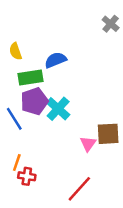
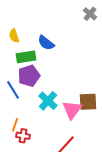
blue semicircle: (56, 60) -> (46, 43), turned -120
cyan cross: (58, 109) -> (48, 101), moved
pink triangle: (88, 144) -> (72, 110), size x1.5

